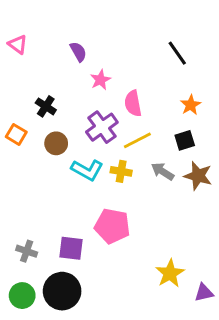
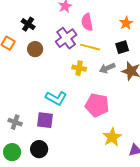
yellow line: (137, 140) -> (90, 47), turned 42
cyan L-shape: (87, 170) -> (56, 98), moved
gray arrow: (163, 171) -> (107, 68), turned -56
pink pentagon: (112, 226) -> (97, 105), moved
black circle: (62, 291) -> (39, 149), size x0.7

